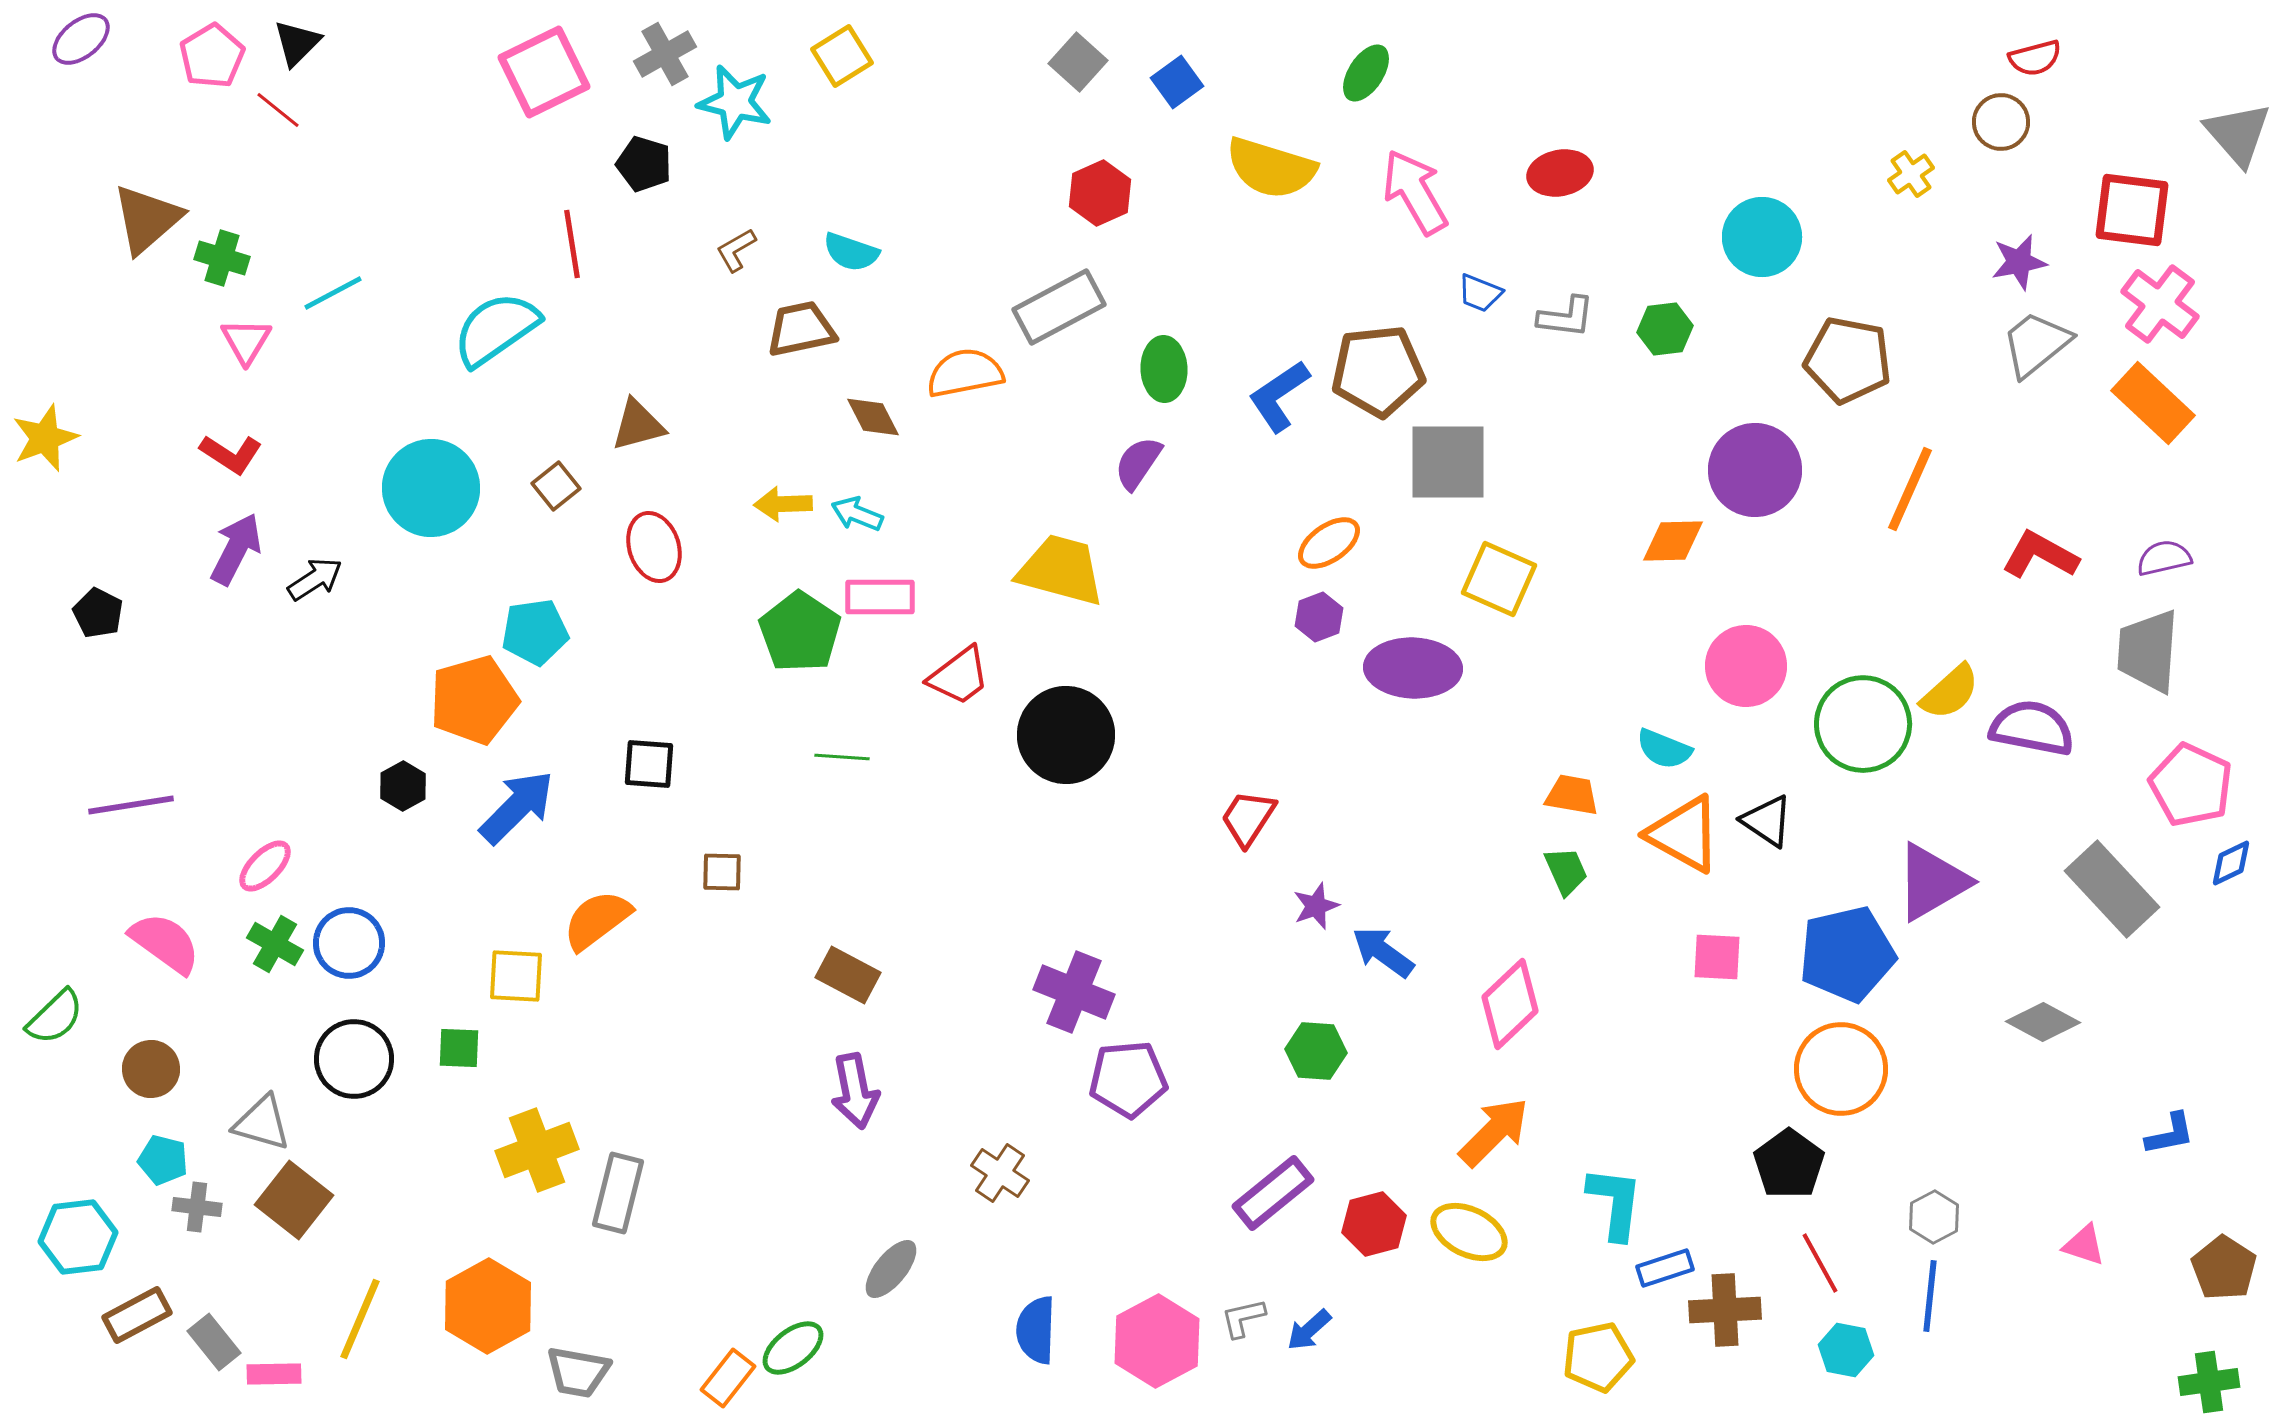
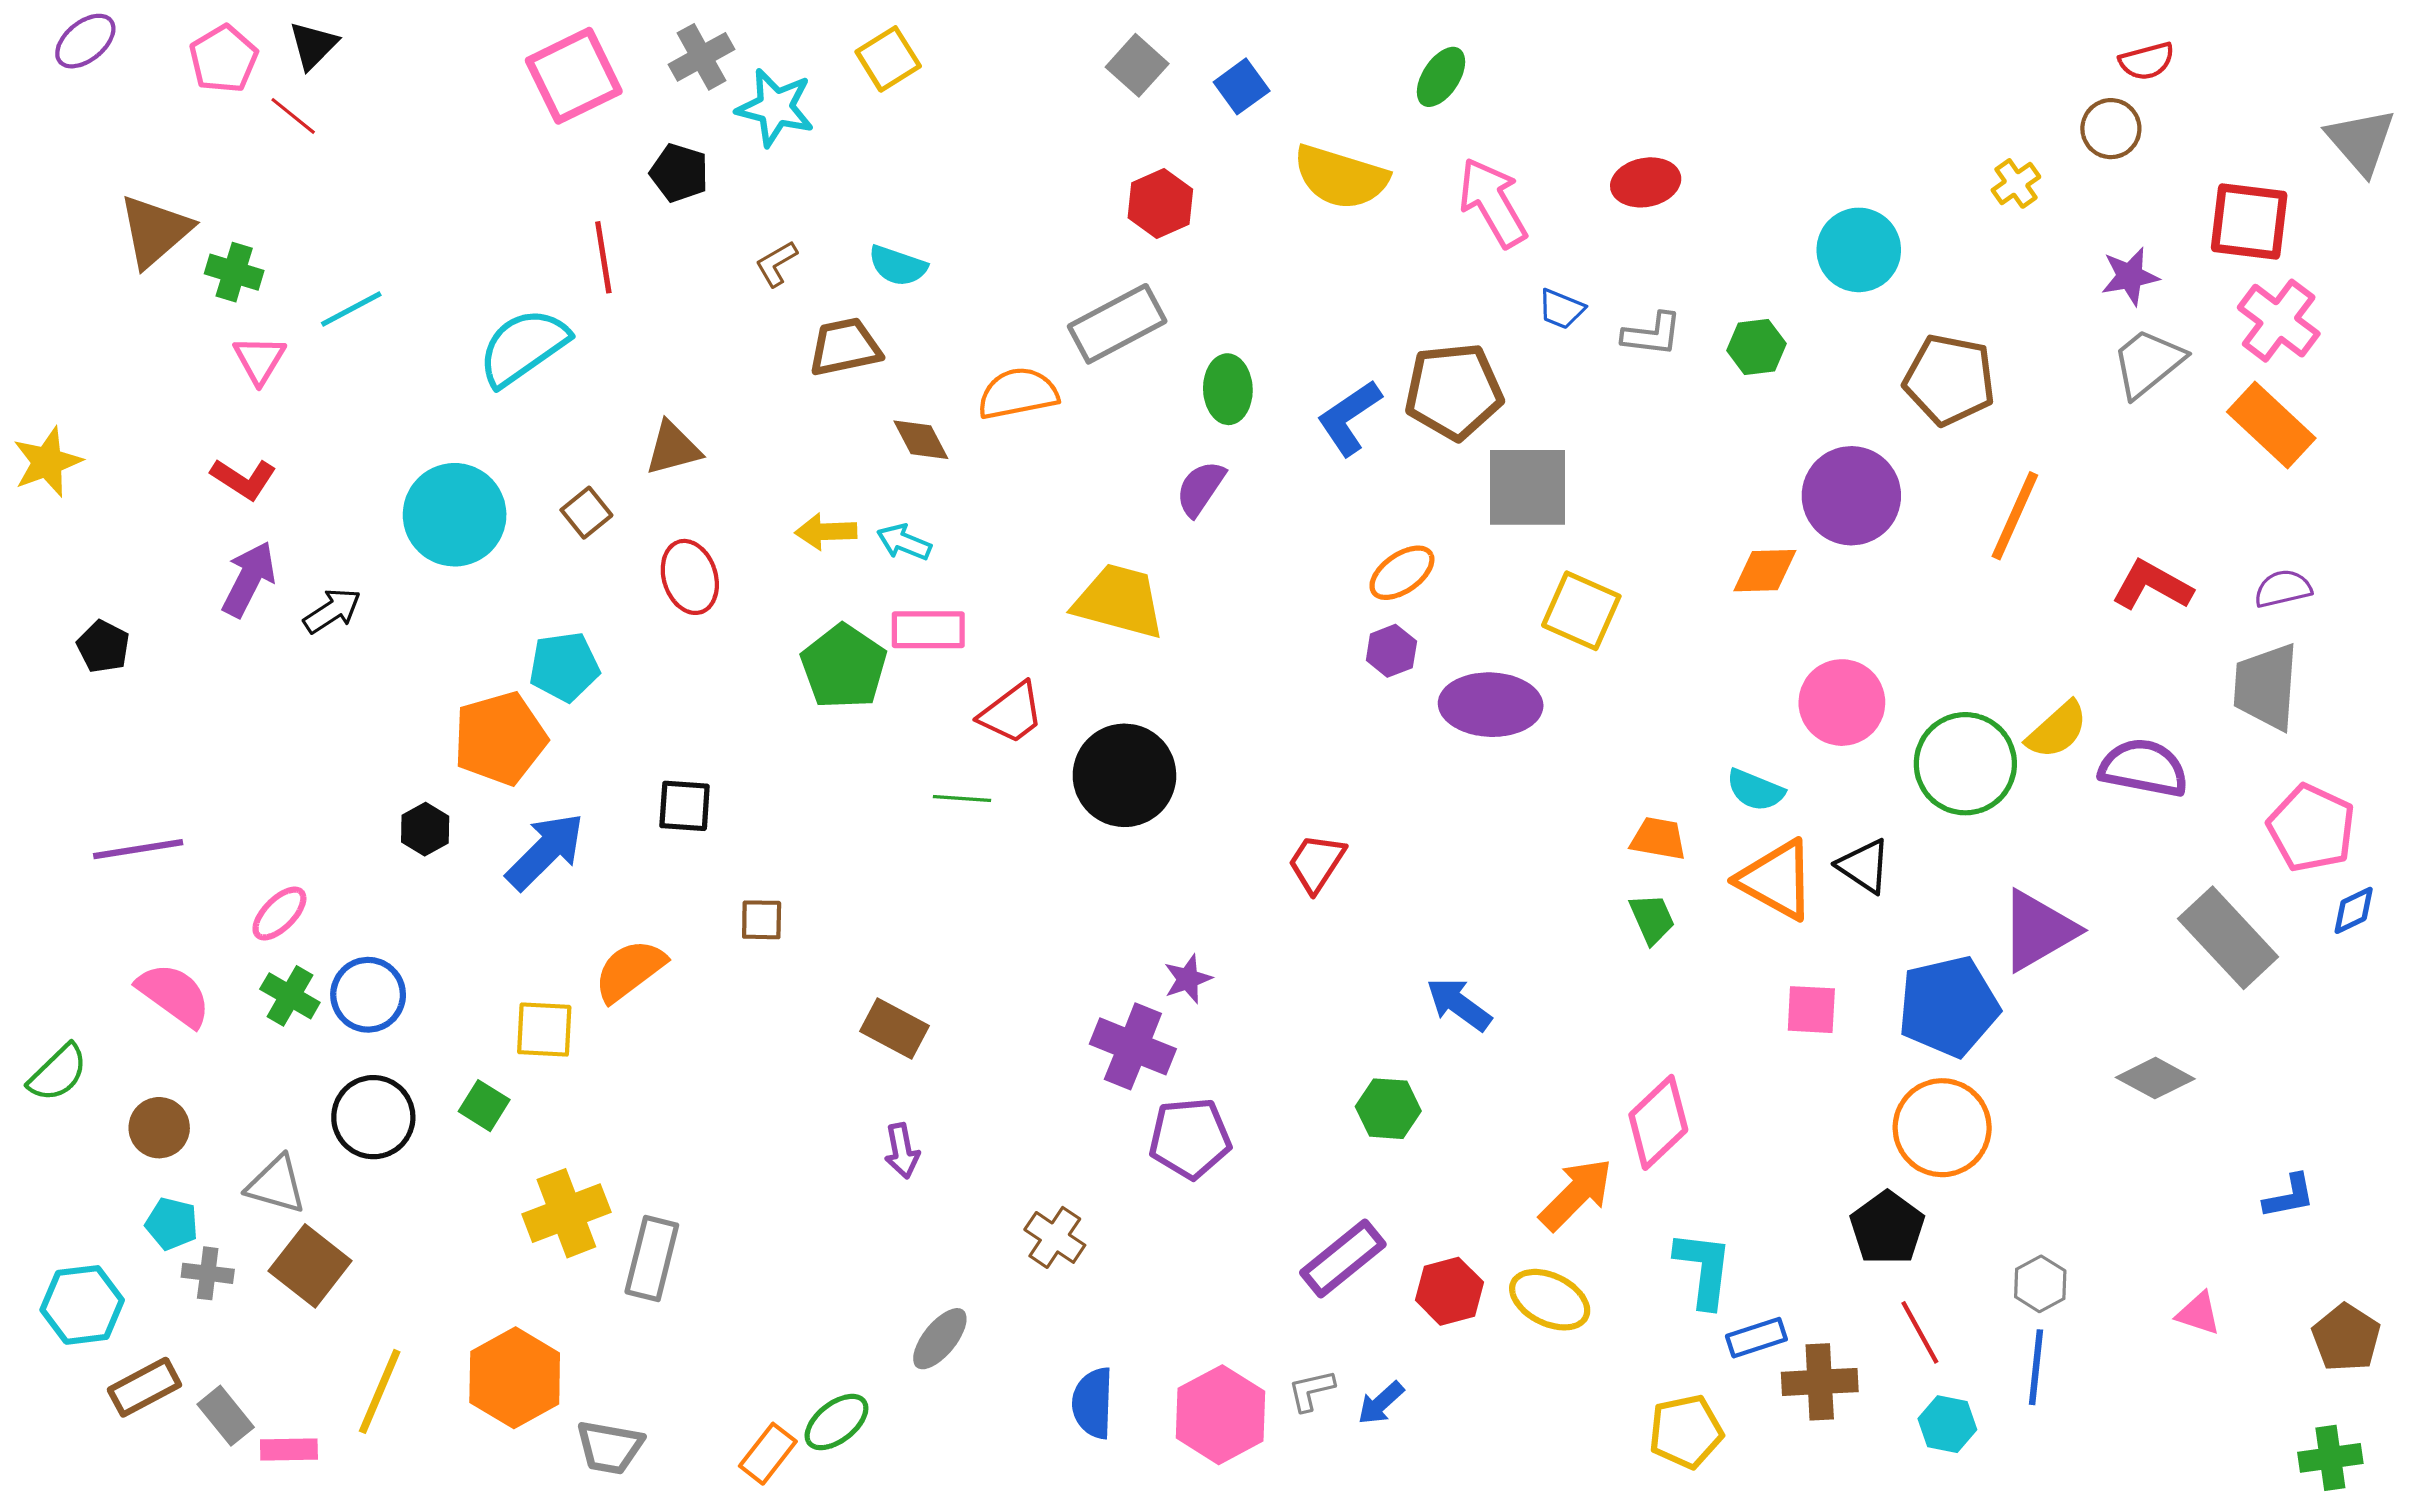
green line: (842, 757) -> (962, 799), moved
purple star: (1316, 906) -> (1188, 979), moved
pink diamond: (1510, 1004) -> (1658, 1122), moved
green square: (459, 1048) -> (484, 1106), turned 30
purple arrow: (855, 1091) -> (902, 1151), size x0.7

